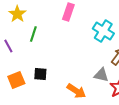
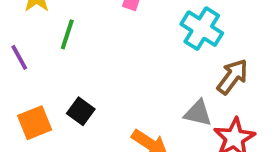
black square: (40, 74) -> (81, 111), turned 32

